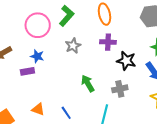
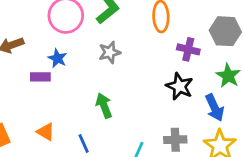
purple cross: (108, 42) -> (188, 49), moved
green arrow: (88, 83) -> (104, 106), moved
gray cross: (120, 89) -> (175, 140), moved

